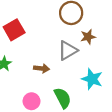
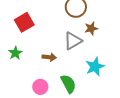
cyan star: (92, 79) -> (95, 67), turned 30

